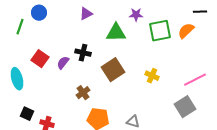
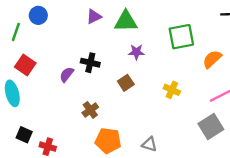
purple star: (136, 15) -> (136, 52), moved
orange semicircle: (186, 31) -> (212, 59), moved
green triangle: (116, 33) -> (126, 21), moved
red square: (40, 59) -> (25, 65), moved
brown square: (113, 70) -> (126, 83), size x0.6

